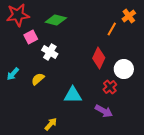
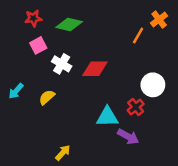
red star: (18, 15) -> (33, 18), moved, size x0.6
red diamond: (99, 58) -> (95, 69), moved, turned 65
cyan triangle: (73, 95) -> (107, 117), moved

